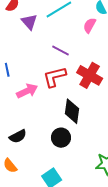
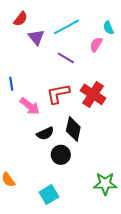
purple line: (61, 51) -> (66, 58), moved
pink arrow: (27, 91) -> (30, 106), turned 60
black semicircle: (18, 136) -> (45, 133), moved

